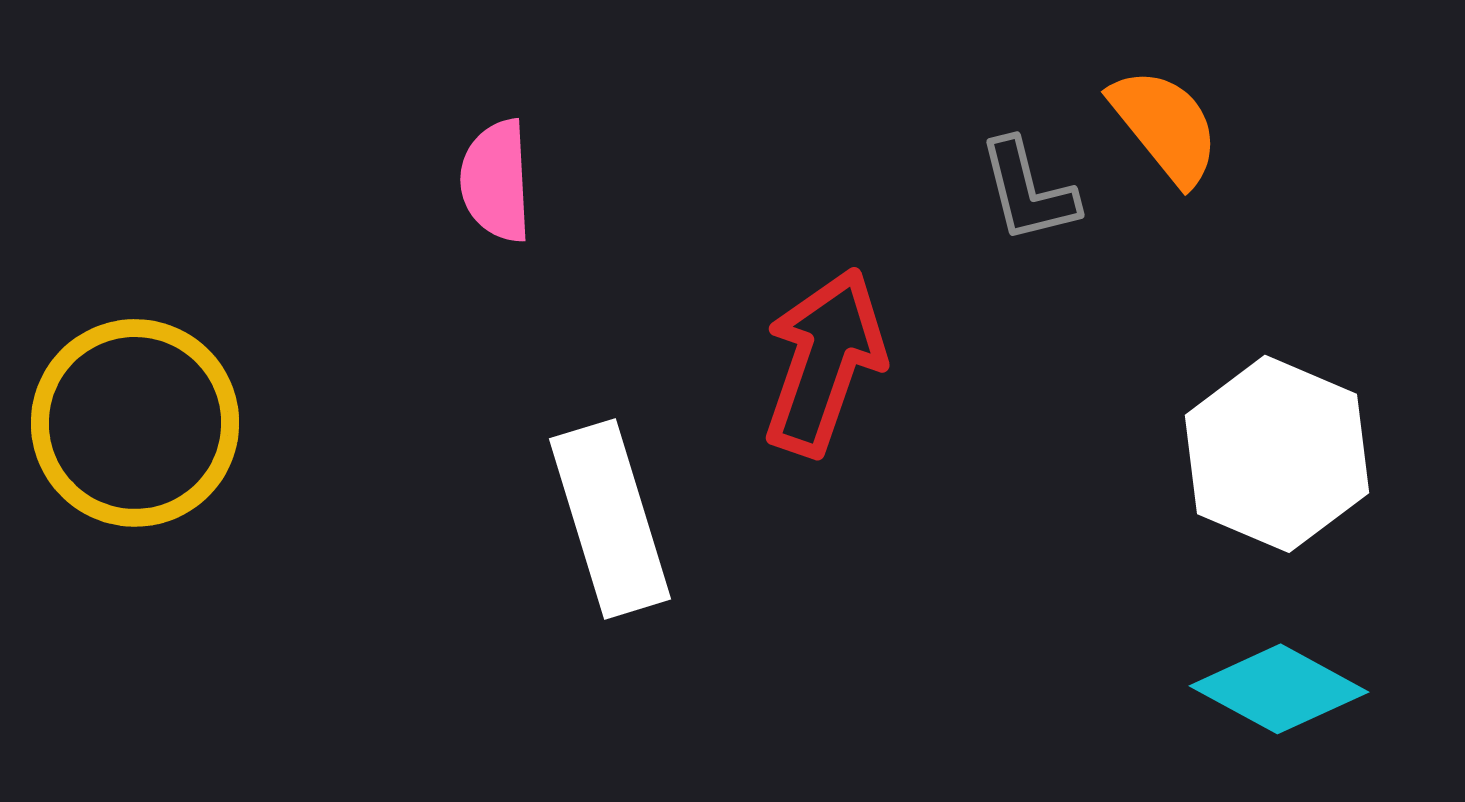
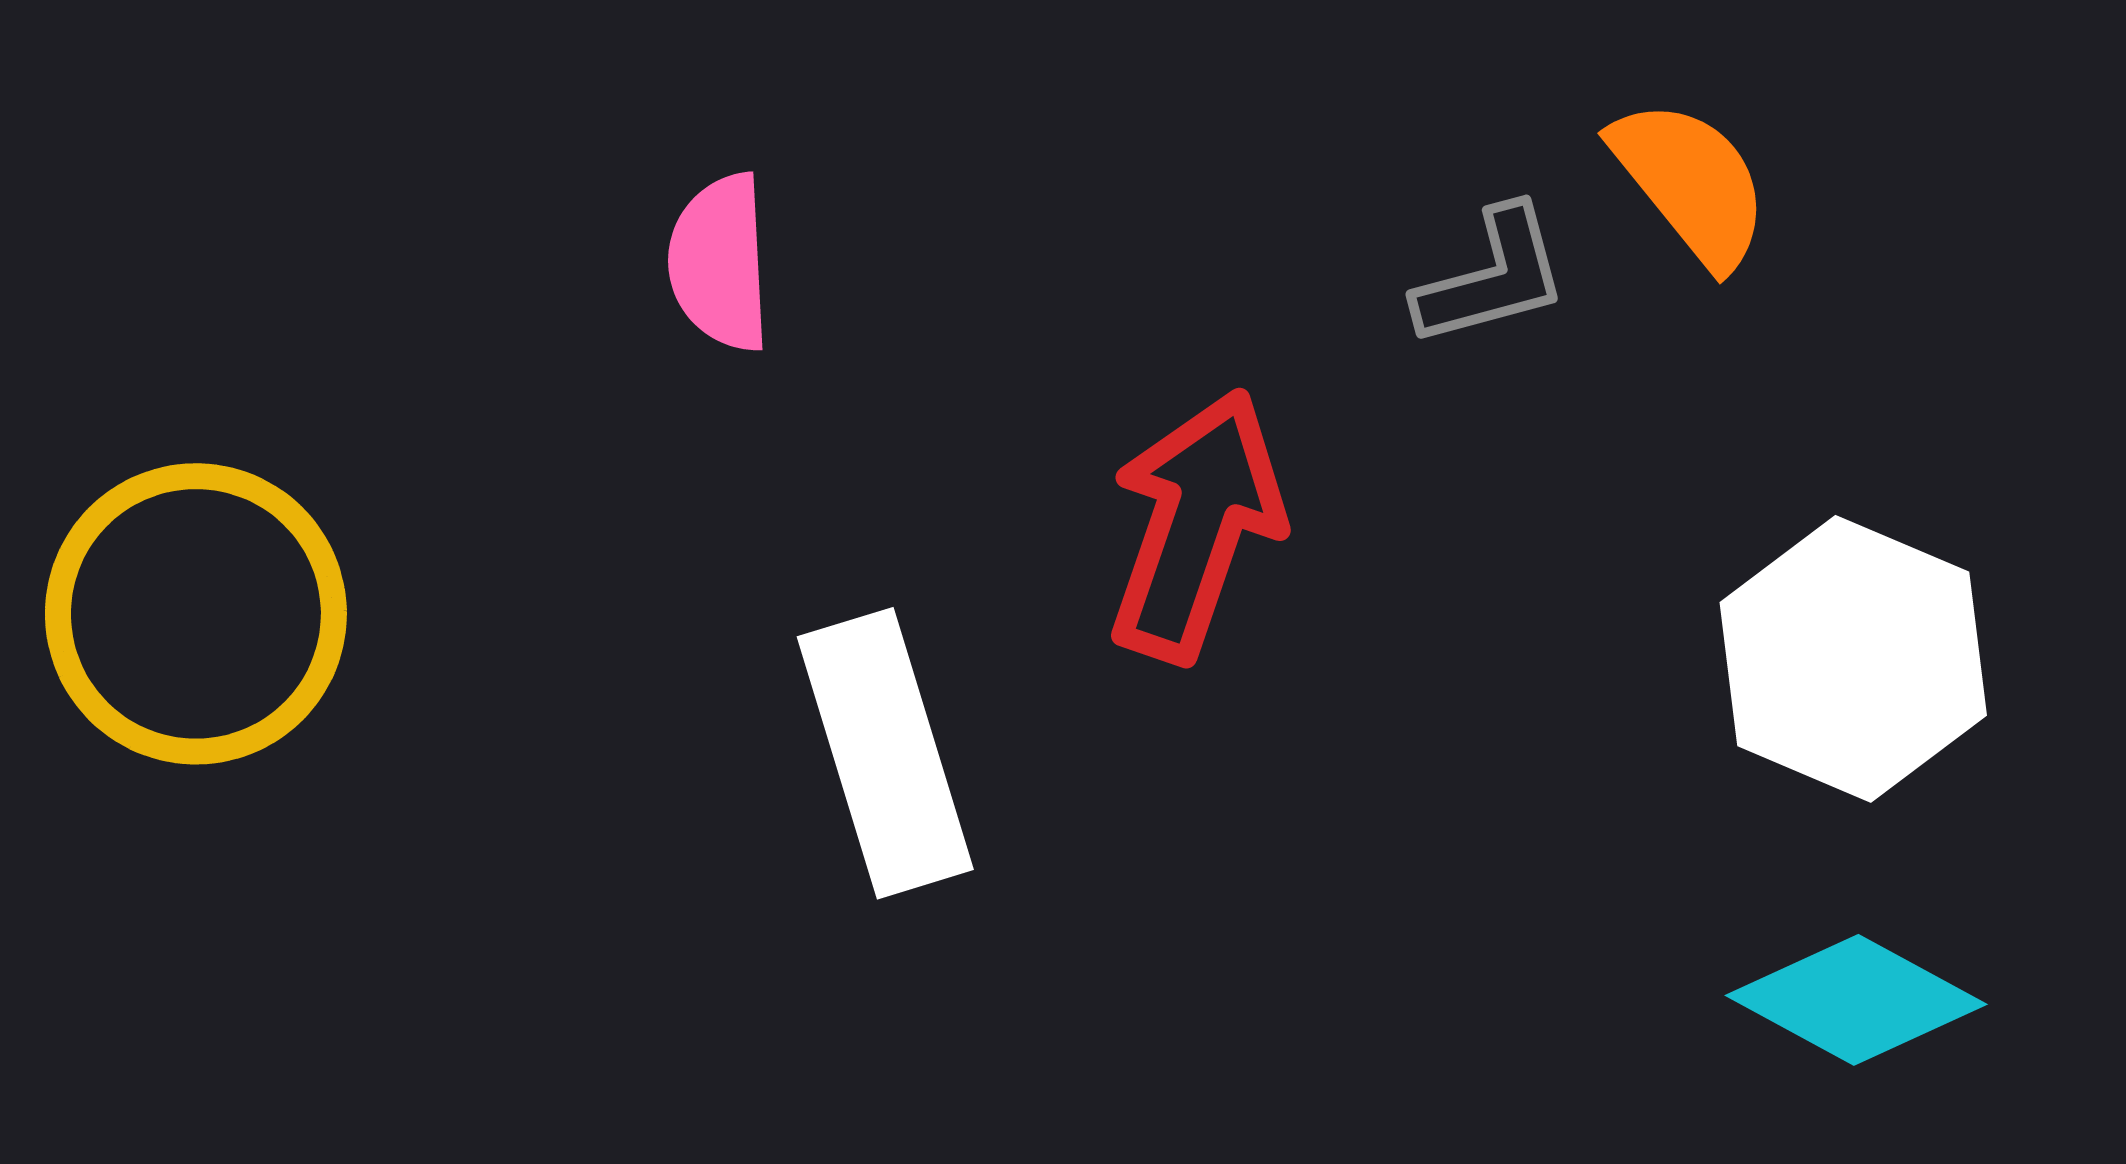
gray L-shape: (1028, 191) -> (1492, 277), turned -91

